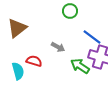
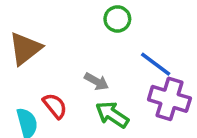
red semicircle: (34, 61) -> (55, 106), turned 35
green arrow: (80, 66) -> (112, 115), moved

